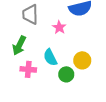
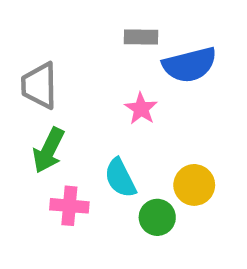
gray trapezoid: (30, 14) -> (39, 86), moved

